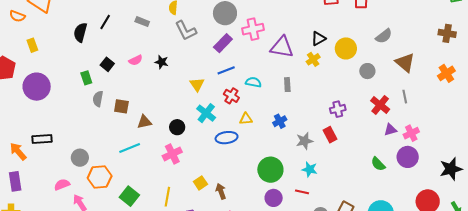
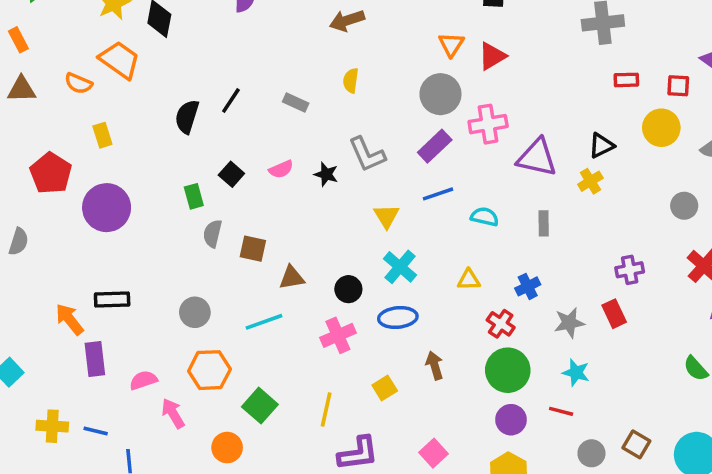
gray L-shape: (186, 31) -> (367, 154), moved
yellow circle: (346, 48) -> (661, 128), moved
red cross: (231, 96) -> (501, 324), moved
blue ellipse: (227, 138) -> (398, 318), moved
gray circle: (80, 158) -> (195, 312), moved
purple rectangle: (15, 181) -> (95, 359), moved
brown arrow: (221, 191) -> (435, 366), moved

